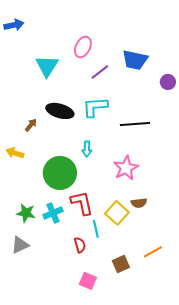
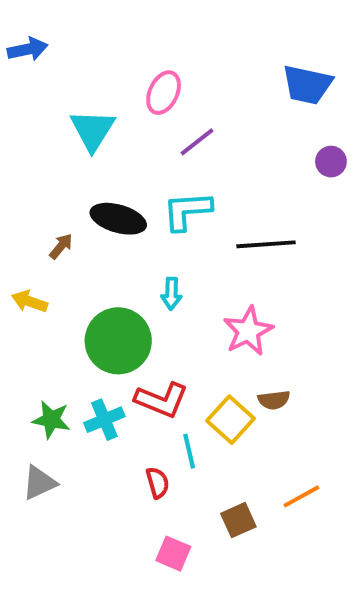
blue trapezoid: (135, 60) -> (307, 85), moved
red L-shape: (82, 203) -> (162, 400), turned 124

